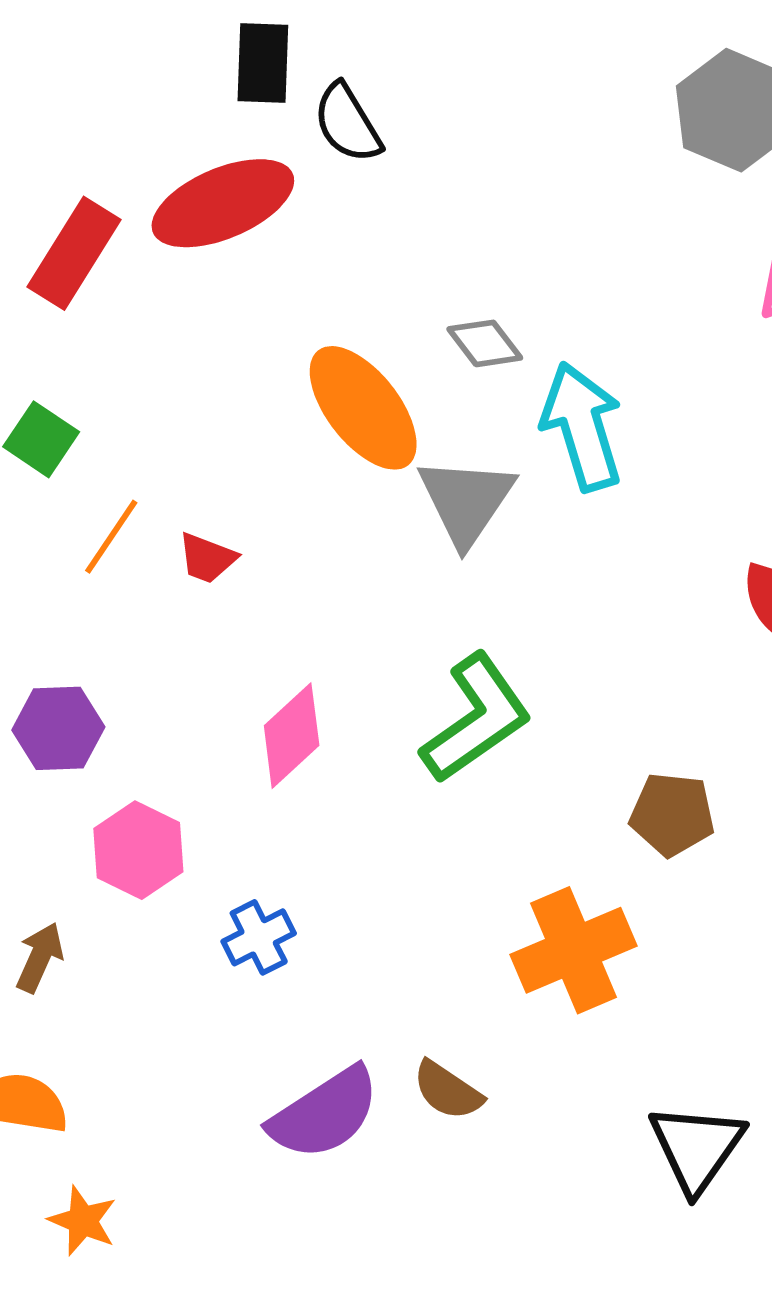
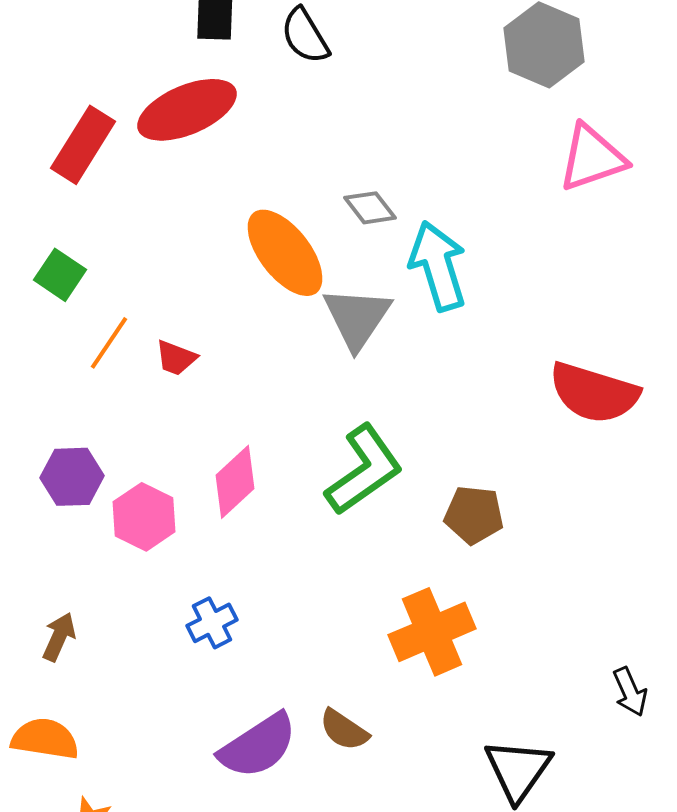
black semicircle: (347, 123) -> (305, 36), moved
brown pentagon: (672, 814) -> (474, 515), moved
pink hexagon: (138, 850) -> (144, 517), moved

